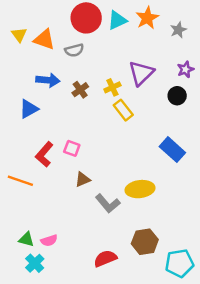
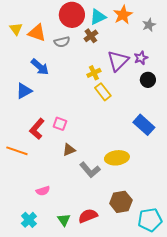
purple star: (185, 69) -> (141, 58), moved
blue arrow: (48, 80) -> (40, 67), turned 36
brown cross: (80, 90) -> (91, 36), moved
green triangle: (26, 239) -> (64, 220), moved, turned 40
pink semicircle: (49, 241) -> (43, 191), moved

